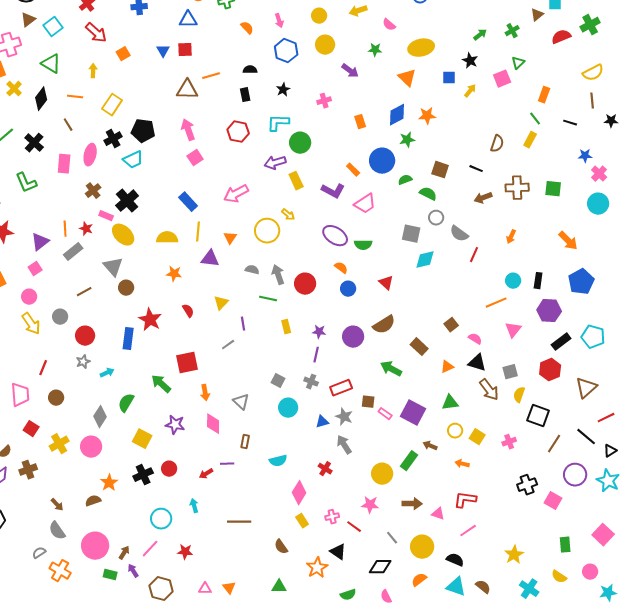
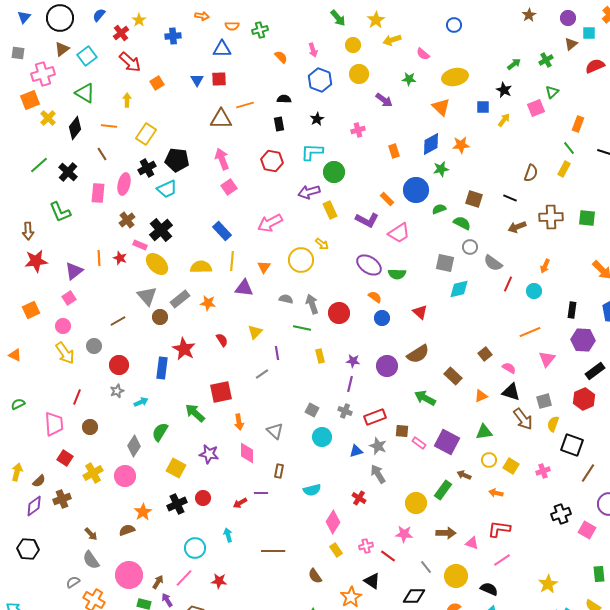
gray rectangle: (73, 252) -> (180, 299), moved
cyan circle: (513, 281) -> (534, 291), moved

